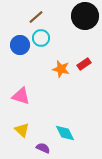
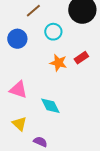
cyan circle: (41, 38) -> (53, 32), moved
cyan diamond: (65, 133) -> (50, 106), moved

